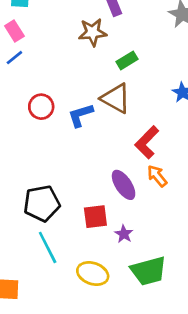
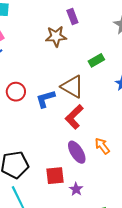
green rectangle: (127, 60) -> (96, 60), moved
red L-shape: (147, 142) -> (74, 117), moved

